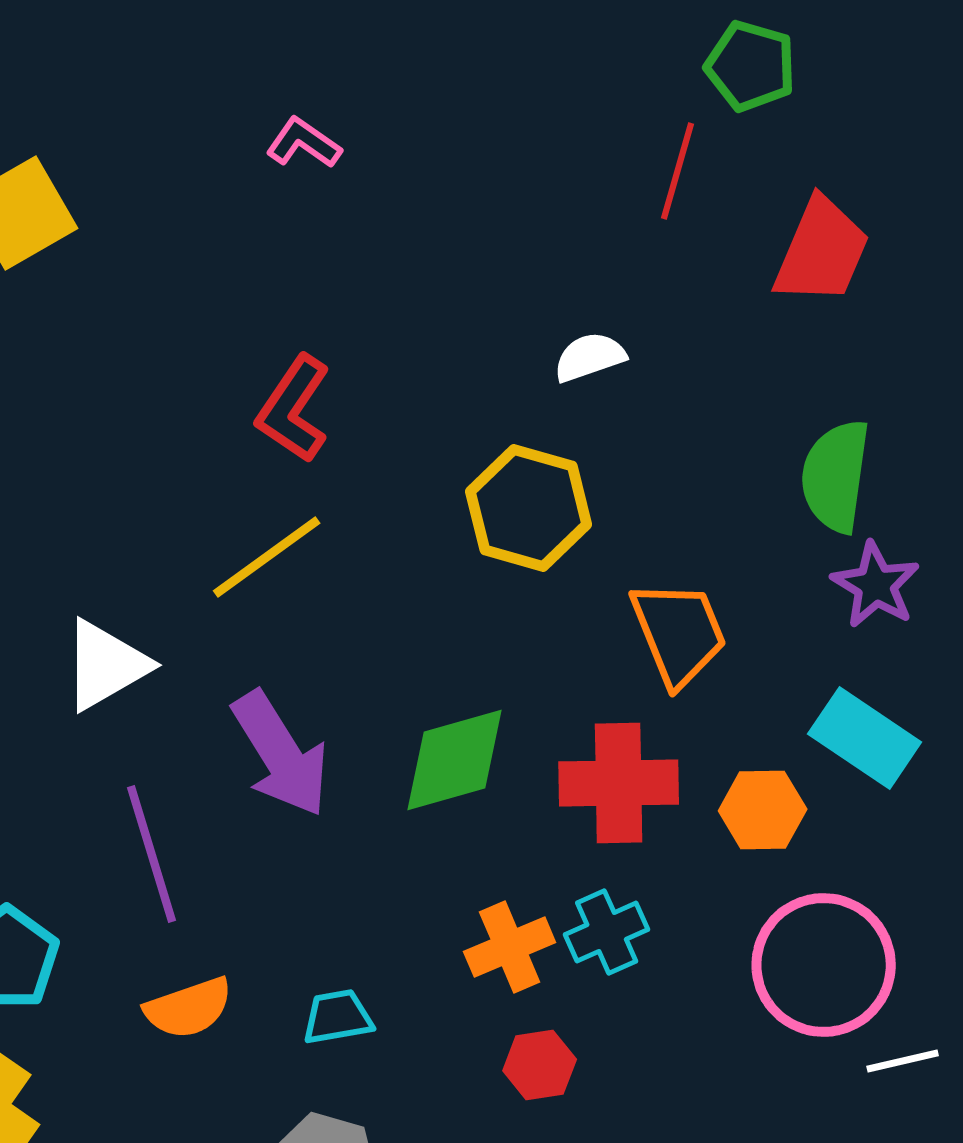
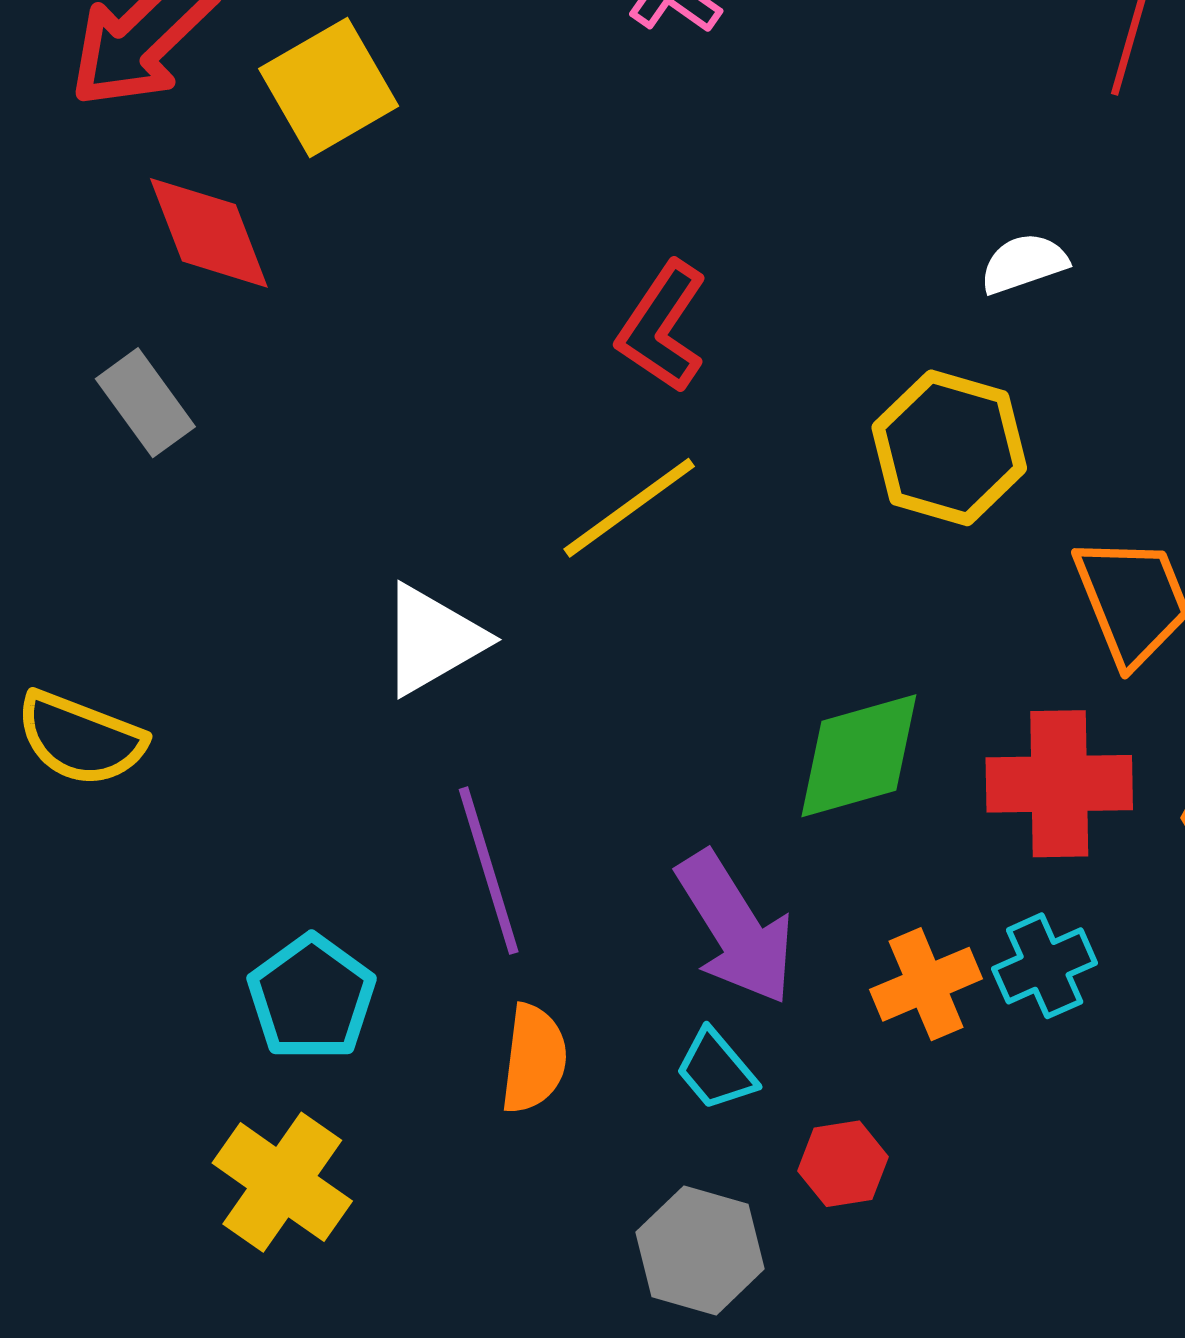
purple arrow: (281, 754) -> (735, 928), moved
orange semicircle: (189, 1008) -> (534, 1059), turned -64
cyan trapezoid: (338, 1017) -> (716, 1070), turned -120
red hexagon: (540, 1065) -> (843, 1164), moved

